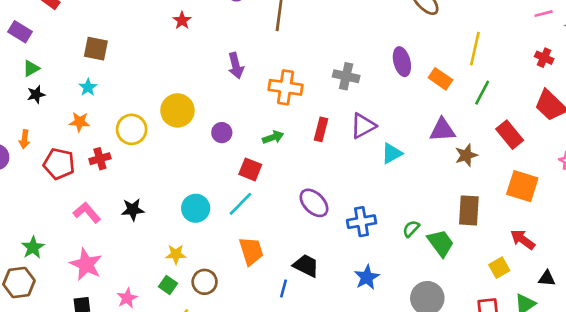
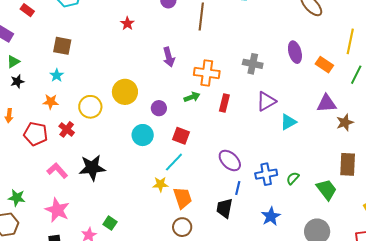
red rectangle: (321, 129) -> (224, 103), moved
green arrow: (273, 137) -> (192, 97), moved
red cross: (100, 159) -> (67, 129), turned -35
cyan circle: (196, 208) -> (143, 135), moved
black star: (133, 210) -> (92, 168), size x1.5
green semicircle: (411, 229) -> (293, 178), moved
green star: (33, 247) -> (17, 198), turned -30
yellow star: (176, 254) -> (160, 184), moved
black trapezoid: (306, 266) -> (225, 208), turned -105
brown circle: (205, 282) -> (182, 227), moved
green square: (168, 285) -> (110, 223), moved
blue line: (283, 289) -> (238, 188), moved

